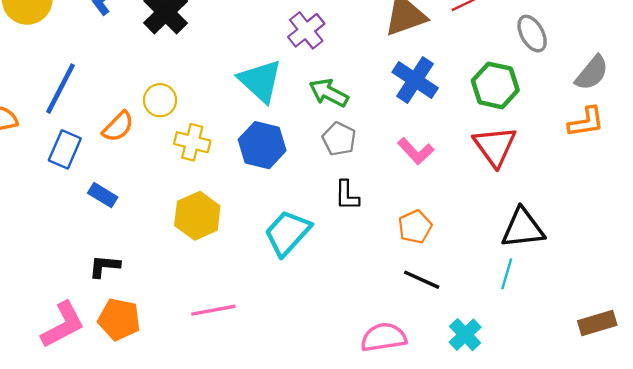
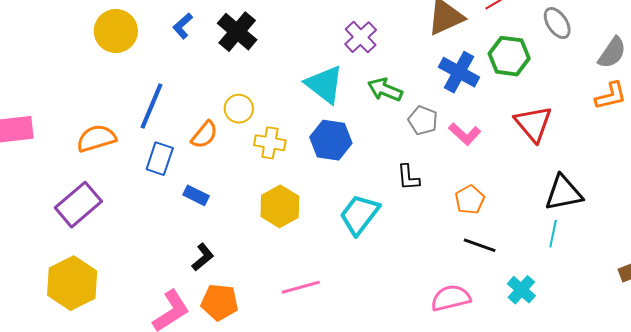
green hexagon: (495, 85) -> (509, 56), moved
gray pentagon: (339, 139) -> (423, 120), moved
black L-shape: (104, 266) -> (203, 257), turned 140

